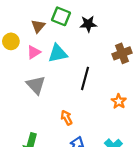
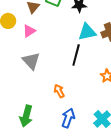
cyan triangle: (58, 53) -> (87, 32), moved

